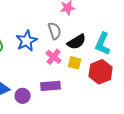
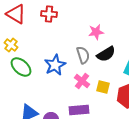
black semicircle: (77, 42) -> (106, 54), moved

